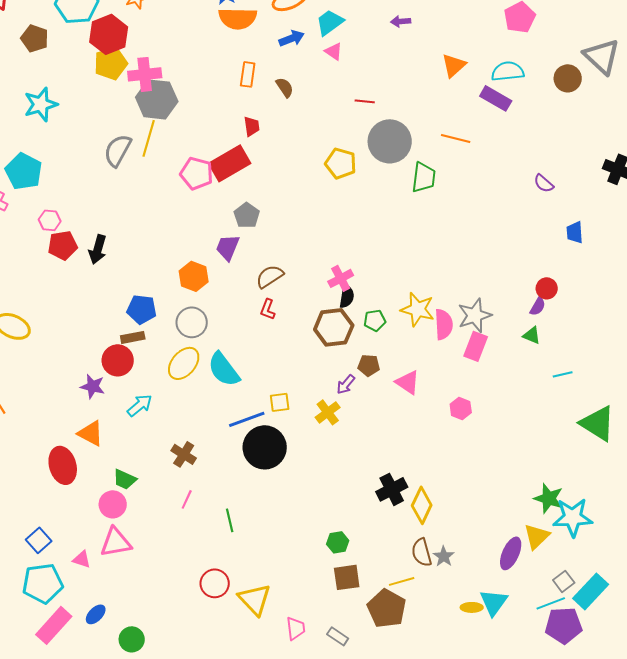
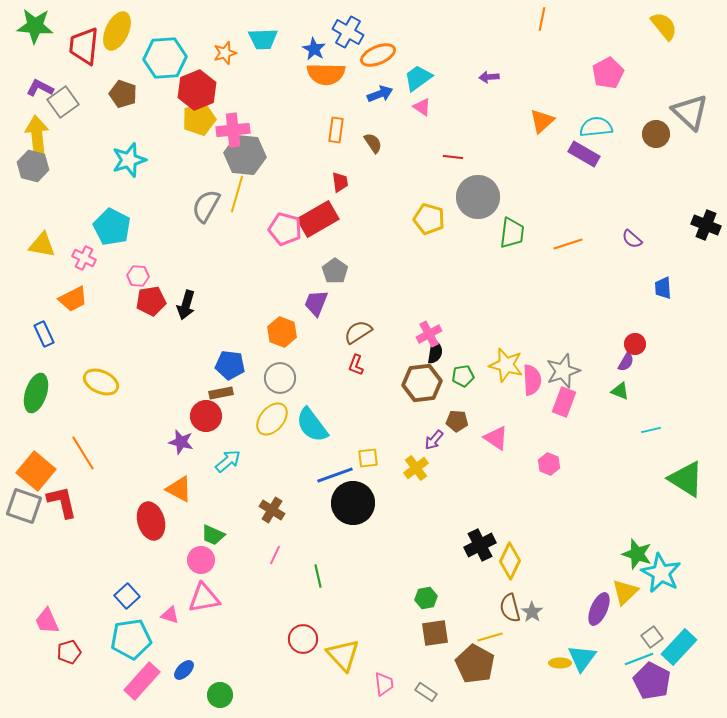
orange line: (456, 138) -> (568, 244), moved, turned -32
cyan star: (573, 517) -> (661, 573), turned 30
purple pentagon: (564, 625) -> (652, 681), turned 30

